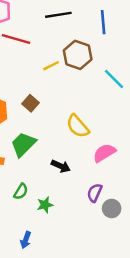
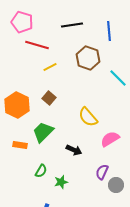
yellow line: (51, 66) -> (50, 67), moved

